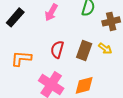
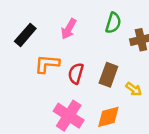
yellow arrow: (105, 48) -> (134, 89), moved
orange L-shape: (21, 58) -> (47, 64), moved

